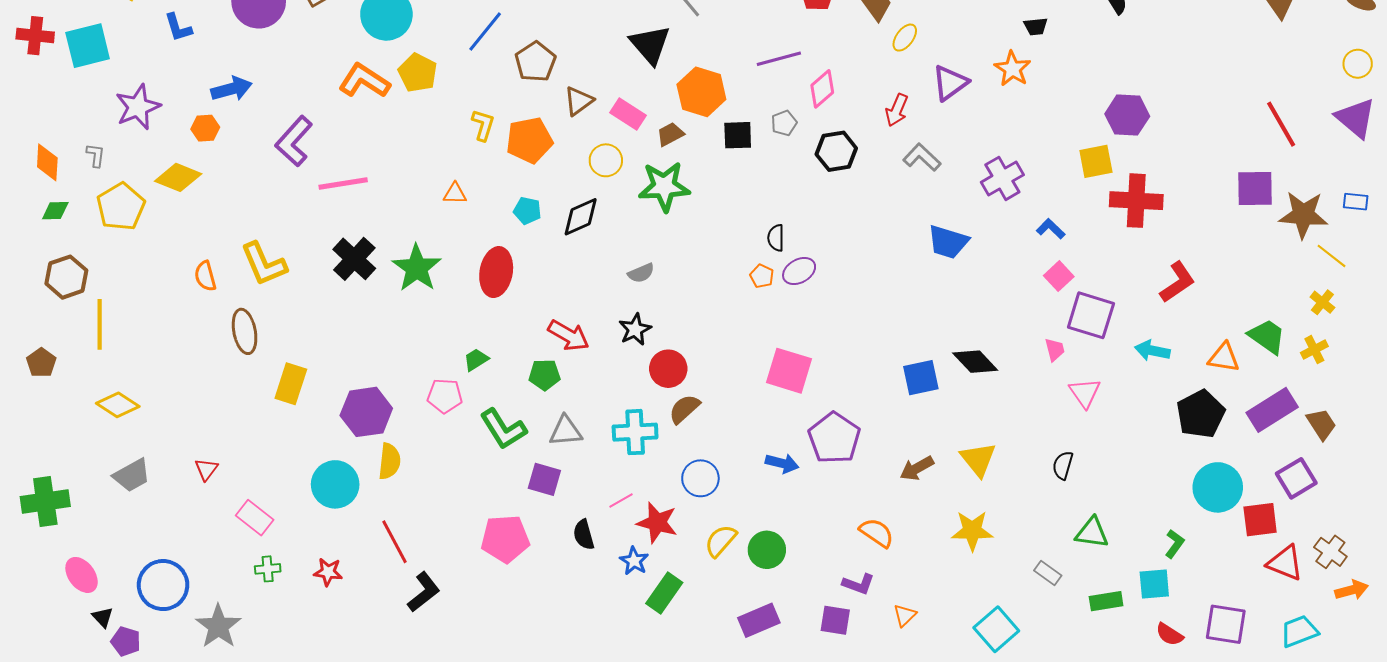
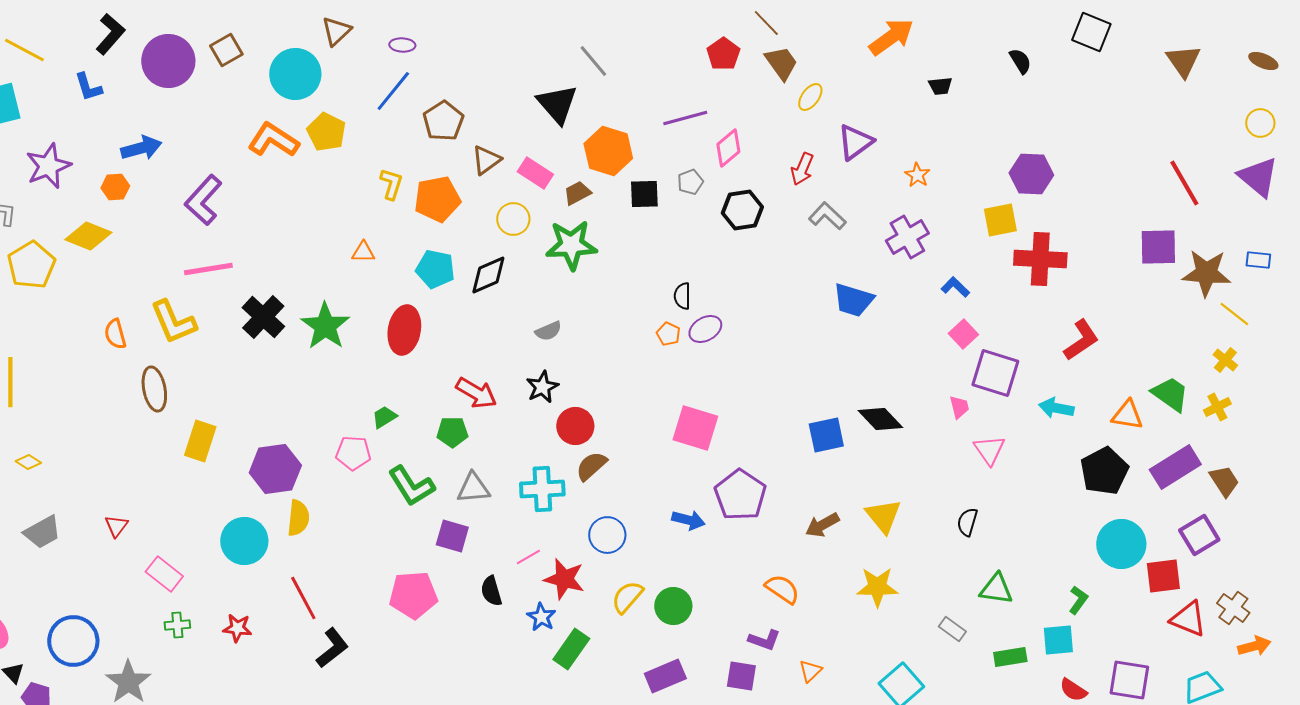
orange star: (1012, 69) -> (917, 175), moved, size x0.7
pink line: (343, 183) -> (208, 269), moved
cyan pentagon: (527, 211) -> (435, 269), size x1.4
yellow diamond: (118, 405) -> (28, 462), size x0.6

